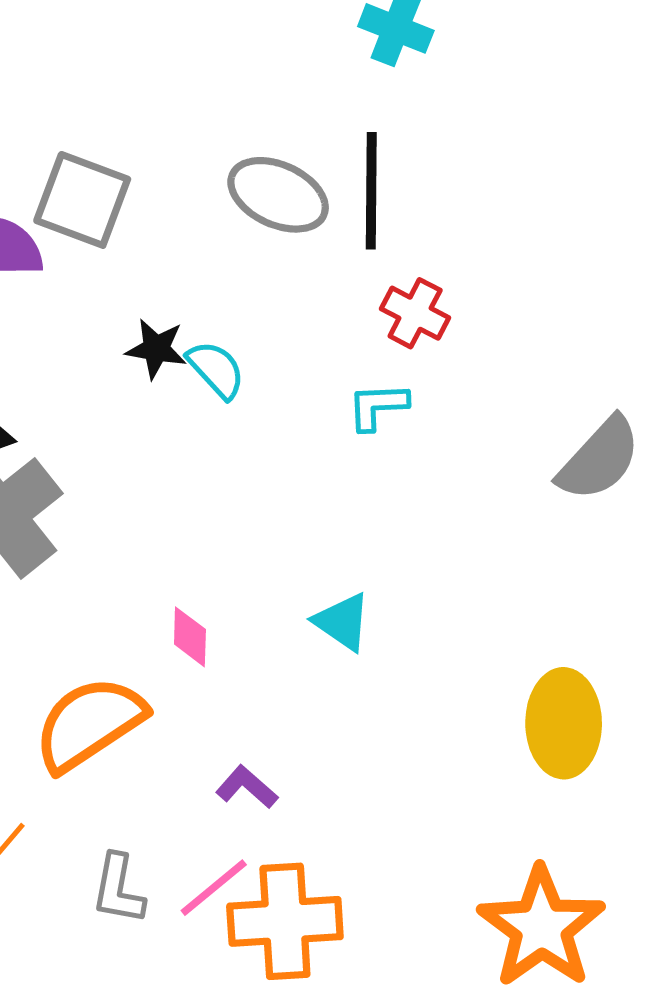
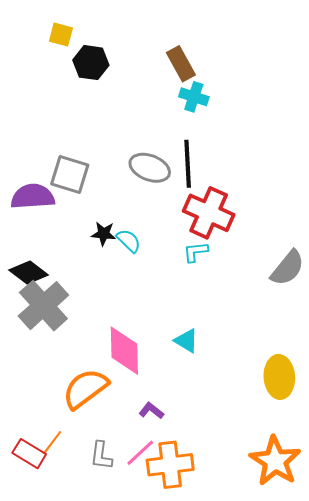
red cross: (415, 313) -> (209, 213), size x1.8
pink diamond: (190, 637) -> (124, 351), size x2.0

